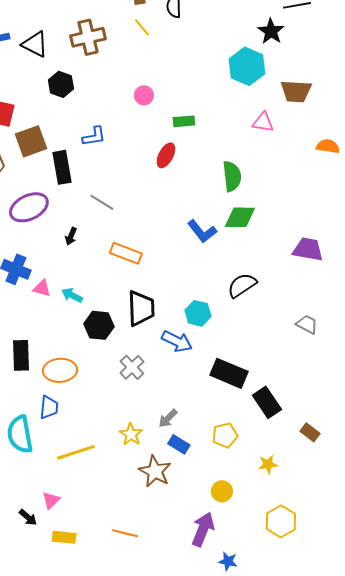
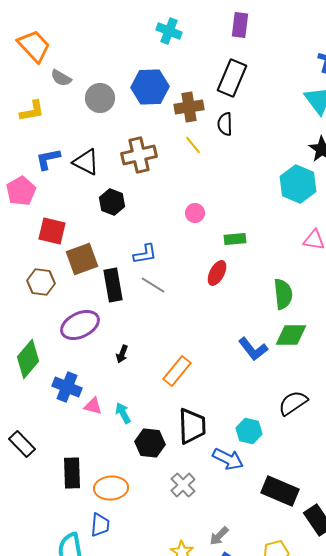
gray line: (102, 202) -> (153, 285), moved
orange rectangle: (126, 253) -> (177, 371), turned -72
cyan arrow: (72, 295) -> (123, 413), turned 35

